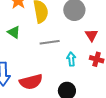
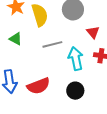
cyan arrow: (71, 59) -> (76, 59), size x1.6

